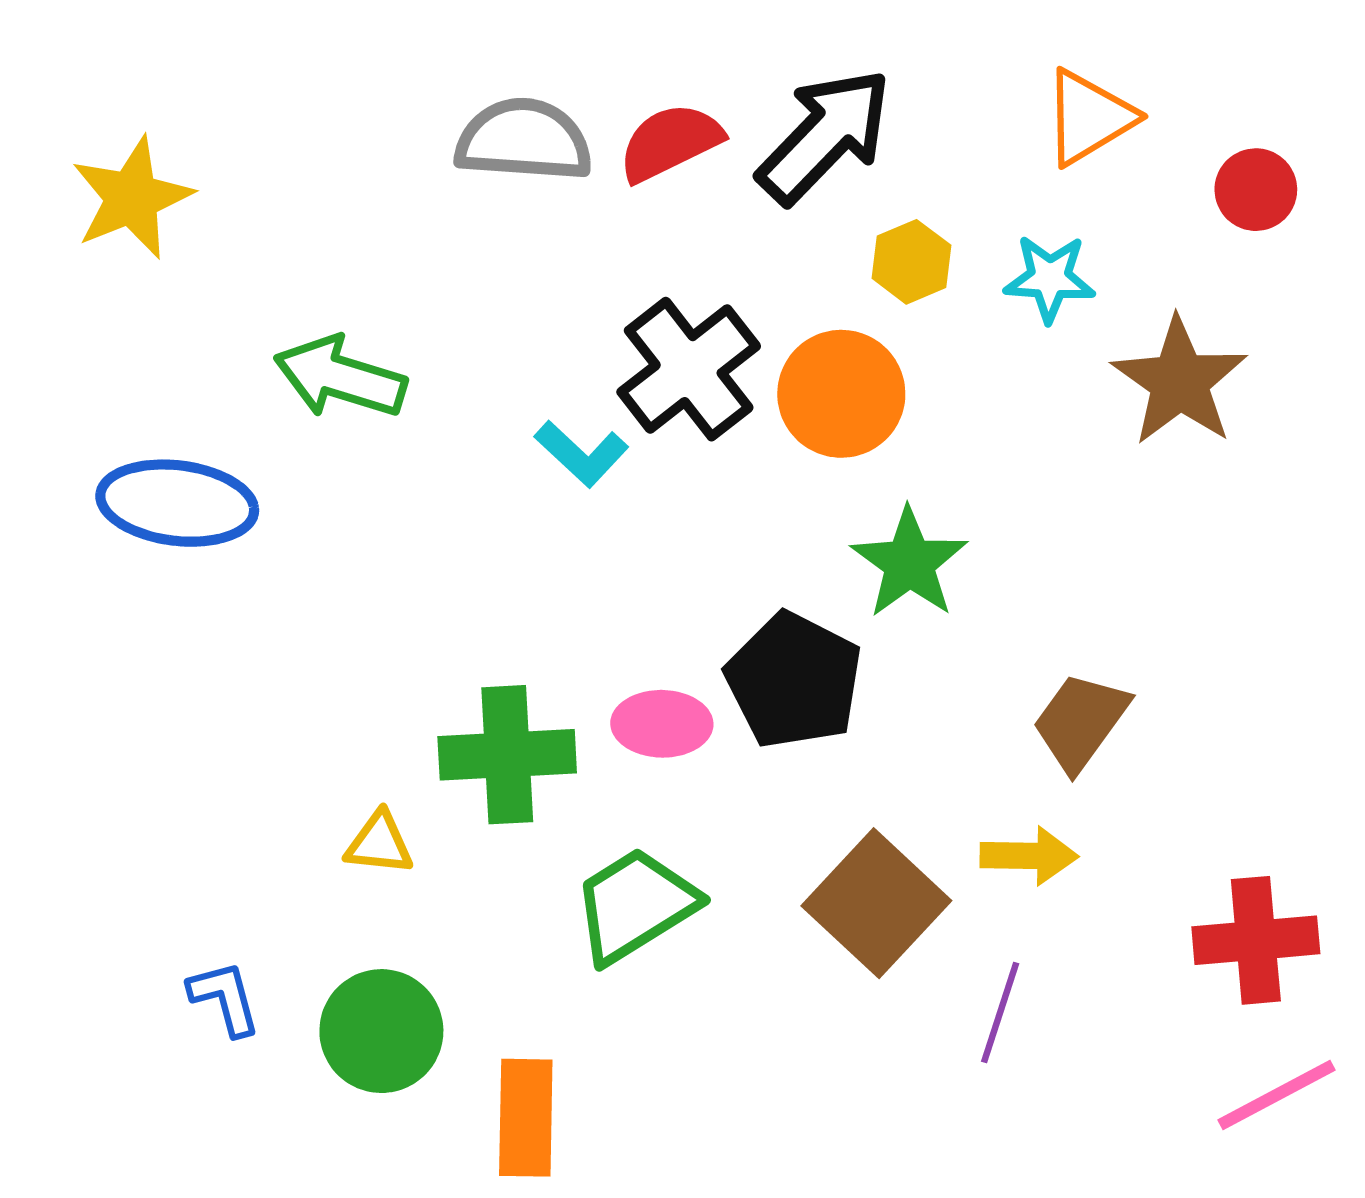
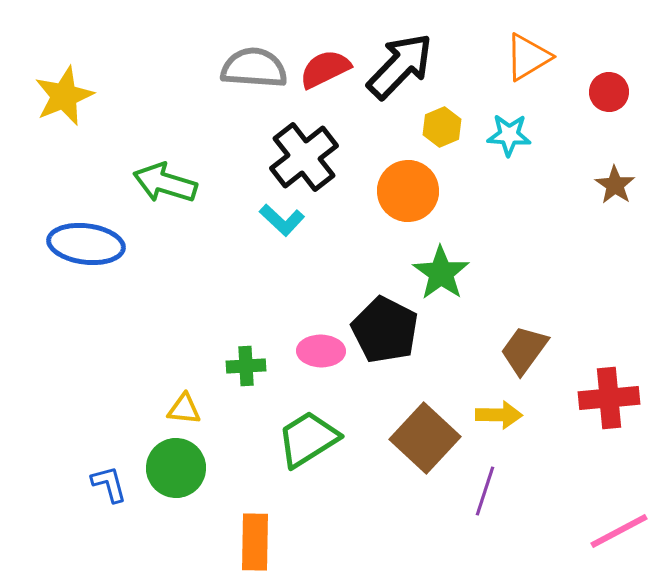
black cross: (689, 369) -> (304, 157), moved
brown star: (1180, 381) -> (615, 185), moved, size x0.6
green cross: (507, 755) -> (246, 366), size x0.6
red cross: (1256, 940) -> (609, 398), moved
green circle: (381, 1031) -> (176, 468), moved

